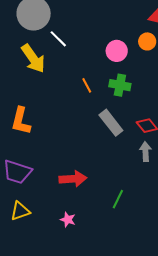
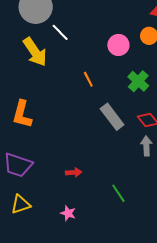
green cross: (120, 85) -> (138, 81), moved, turned 30
red arrow: (73, 179) -> (74, 172), size x0.6
green line: (118, 199) -> (118, 193), turned -60

